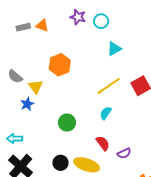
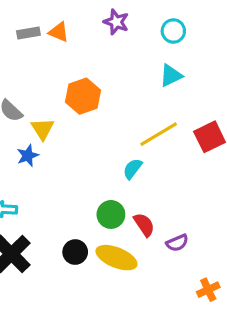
cyan circle: (101, 21) -> (173, 31), moved
cyan semicircle: (106, 113) -> (132, 169), moved
green circle: (67, 123) -> (111, 214), moved

